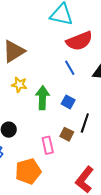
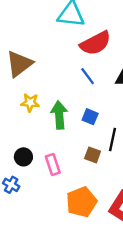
pink rectangle: (48, 145) -> (53, 165), moved
orange pentagon: (28, 171) -> (82, 202), moved

